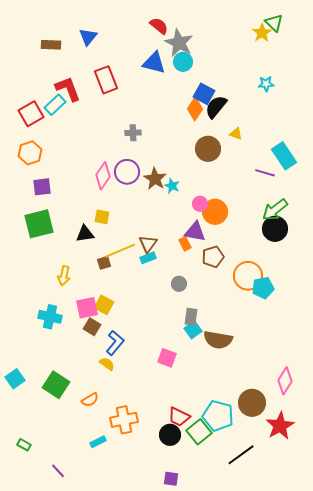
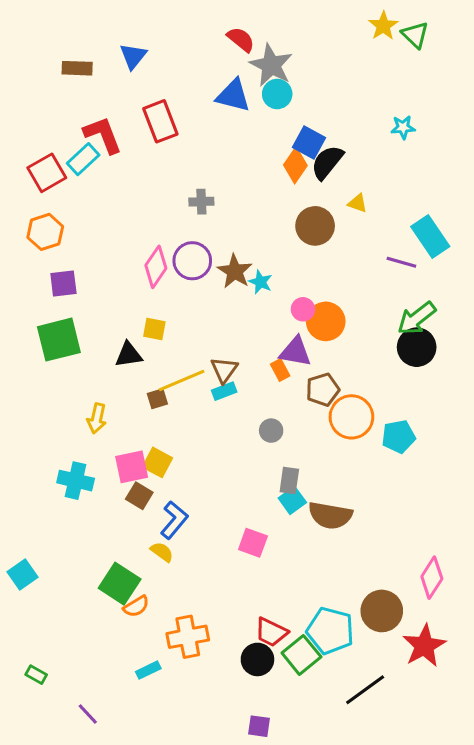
yellow star: (262, 33) -> (383, 26), moved
orange circle: (248, 276) -> (351, 417), moved
green square: (56, 385) -> (120, 584), moved

